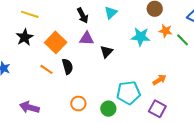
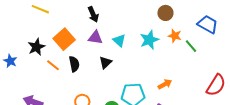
cyan triangle: (111, 13) -> (119, 40), moved, turned -40
black star: (25, 37) -> (36, 47), moved
cyan star: (141, 37) -> (149, 40), turned -30
black triangle: (107, 52) -> (105, 62), moved

